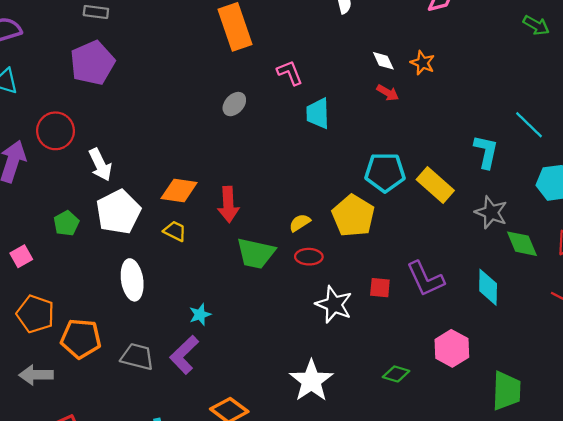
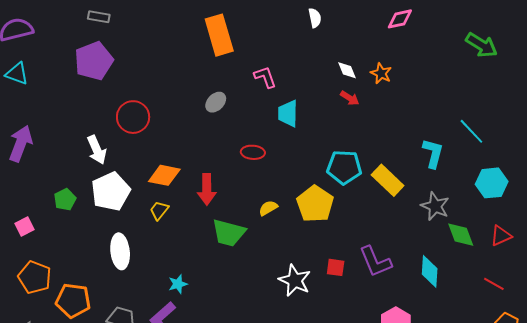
green arrow: (536, 25) -> (481, 45), size x1.4
red circle: (55, 131) -> (133, 117), moved
yellow trapezoid: (175, 231) -> (159, 210), turned -80
red ellipse: (309, 257) -> (253, 152), moved

